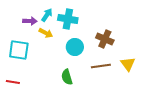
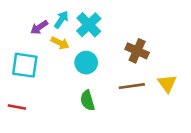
cyan cross: (68, 19) -> (89, 25), turned 36
purple arrow: (30, 21) -> (39, 27), turned 144
cyan circle: (75, 47) -> (86, 63), moved

